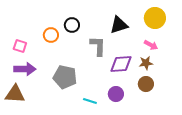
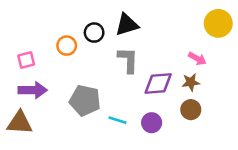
yellow circle: (155, 18) -> (218, 23), moved
black triangle: (119, 25) -> (127, 25), moved
pink square: (20, 46) -> (26, 60), turned -32
cyan line: (90, 101) -> (118, 120), moved

